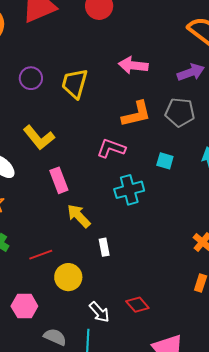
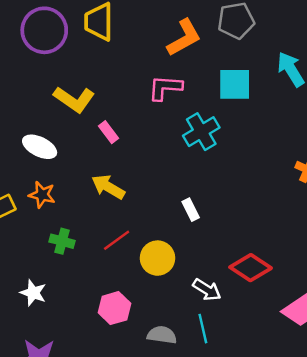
purple circle: (31, 78) -> (44, 30), size x1.6
cyan square: (165, 161) -> (235, 84), size x1.6
pink rectangle: (59, 180) -> (109, 132), moved, size x0.7
yellow arrow: (79, 216) -> (108, 187), moved
red diamond: (137, 305) -> (251, 268), size x1.4

